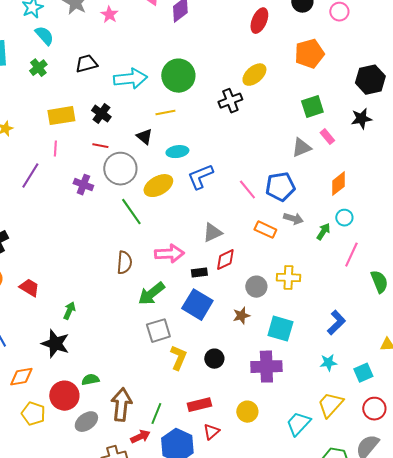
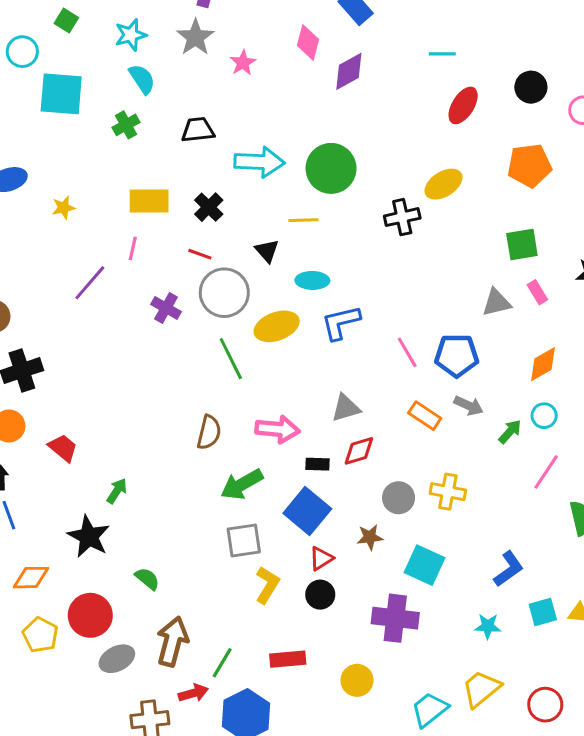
cyan square: (363, 373) -> (543, 612), moved
green semicircle: (90, 380) -> (147, 579), moved, turned 42
red triangle: (211, 432) -> (321, 558), moved

